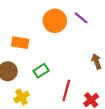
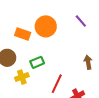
orange circle: (55, 21) -> (46, 26), moved
yellow cross: (22, 97) -> (22, 77), moved

